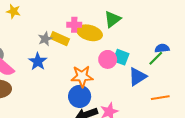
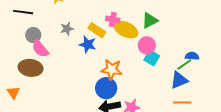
gray star: (45, 39) -> (67, 29), moved
pink circle: (108, 59) -> (147, 45), moved
blue star: (38, 61) -> (88, 44), moved, turned -30
blue triangle: (137, 77) -> (179, 80), moved

